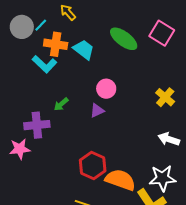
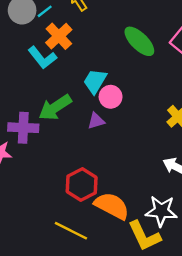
orange cross: (56, 44) -> (59, 36), turned 30
cyan trapezoid: (84, 49) -> (95, 81), moved, turned -105
green arrow: (61, 104) -> (55, 107), size x1.8

